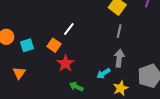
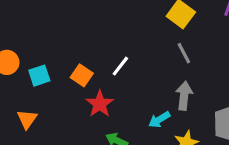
white line: (69, 29) -> (120, 66), moved
gray line: (119, 31) -> (184, 53), turned -40

